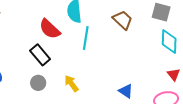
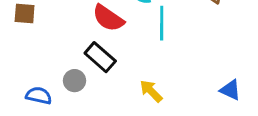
gray circle: (38, 83) -> (75, 81), moved

